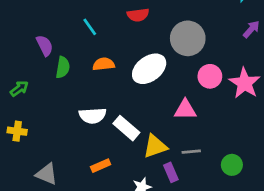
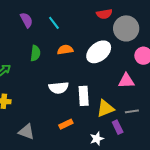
red semicircle: (138, 15) -> (104, 14), moved
purple semicircle: (45, 46) -> (26, 20), moved
white rectangle: (126, 128) -> (84, 96), turned 48

